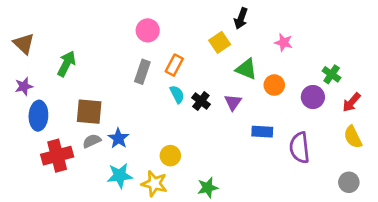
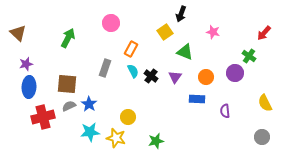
green arrow: (66, 64) -> (68, 38), moved
gray rectangle: (142, 72) -> (105, 68), moved
orange circle: (274, 85) -> (206, 77), moved
purple star: (24, 86) -> (26, 64), moved
red arrow: (352, 102) -> (264, 33), moved
purple semicircle: (300, 148) -> (225, 111), size x0.6

